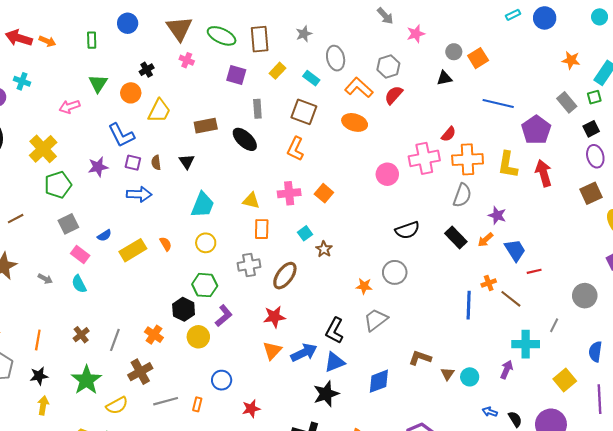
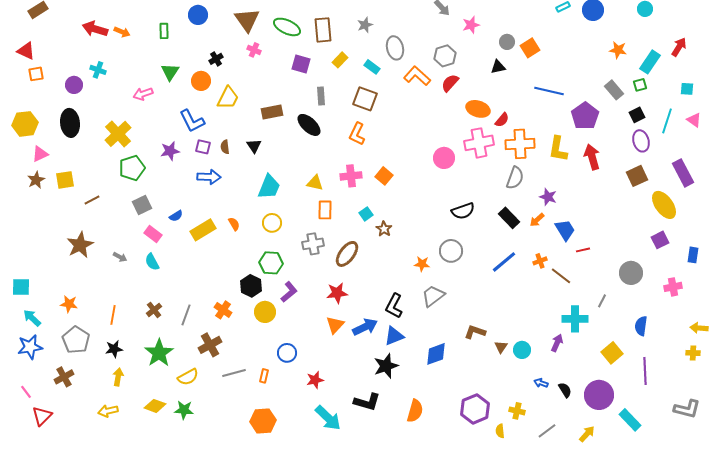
orange ellipse: (355, 122) -> (478, 109), moved
blue line: (469, 305) -> (504, 262), moved, turned 48

